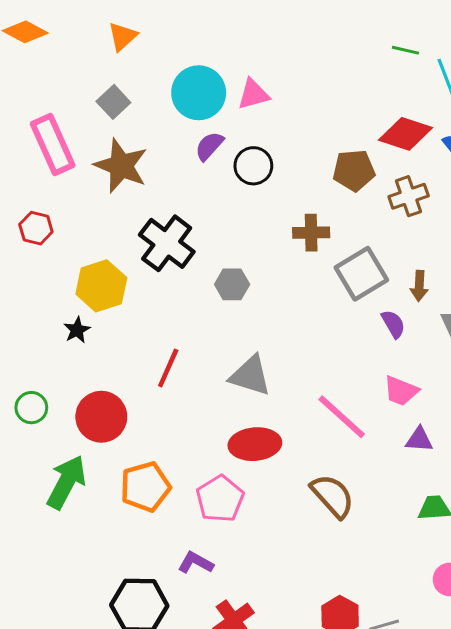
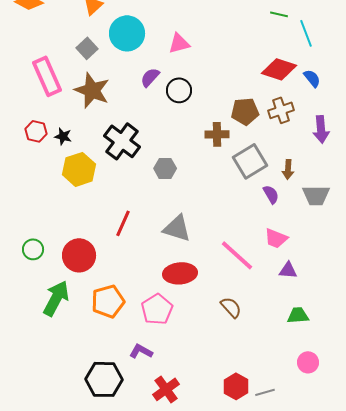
cyan circle: (199, 93) -> (127, 33), moved
brown pentagon: (354, 170) -> (245, 111), moved
black star: (77, 330) -> (63, 136), moved, turned -30
brown semicircle: (332, 496) -> (231, 307), size x0.7

